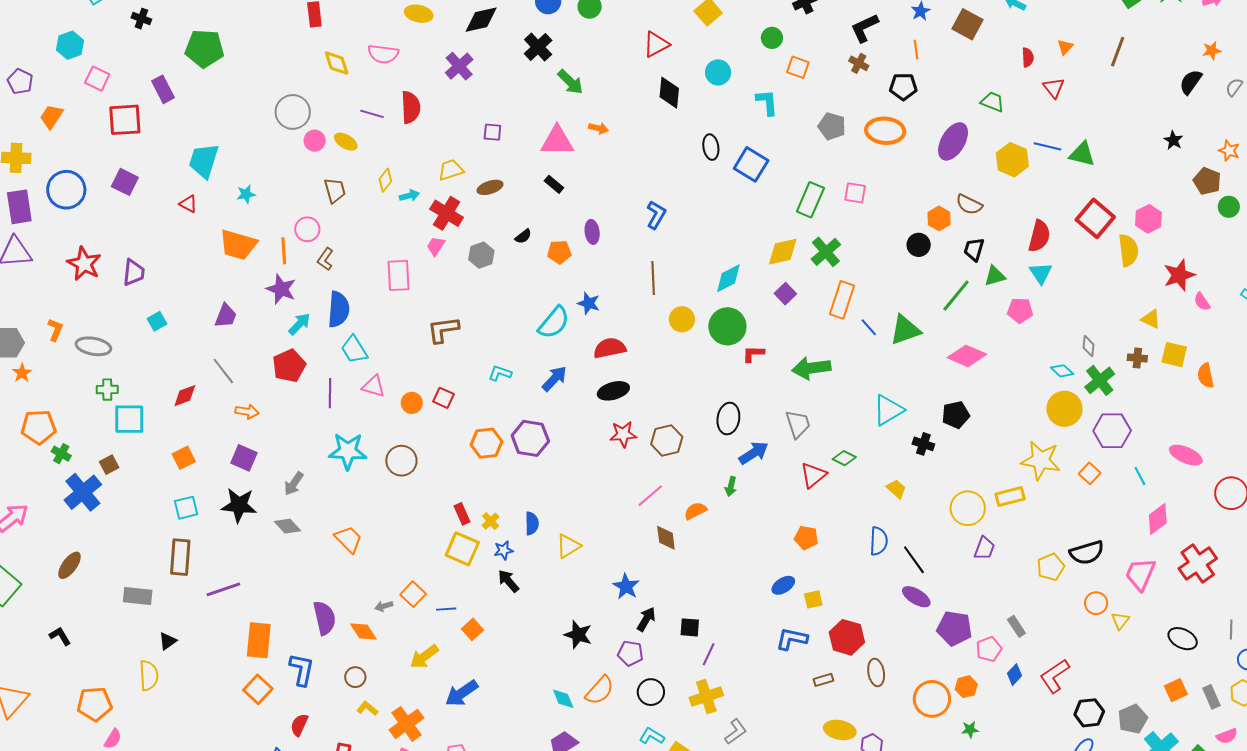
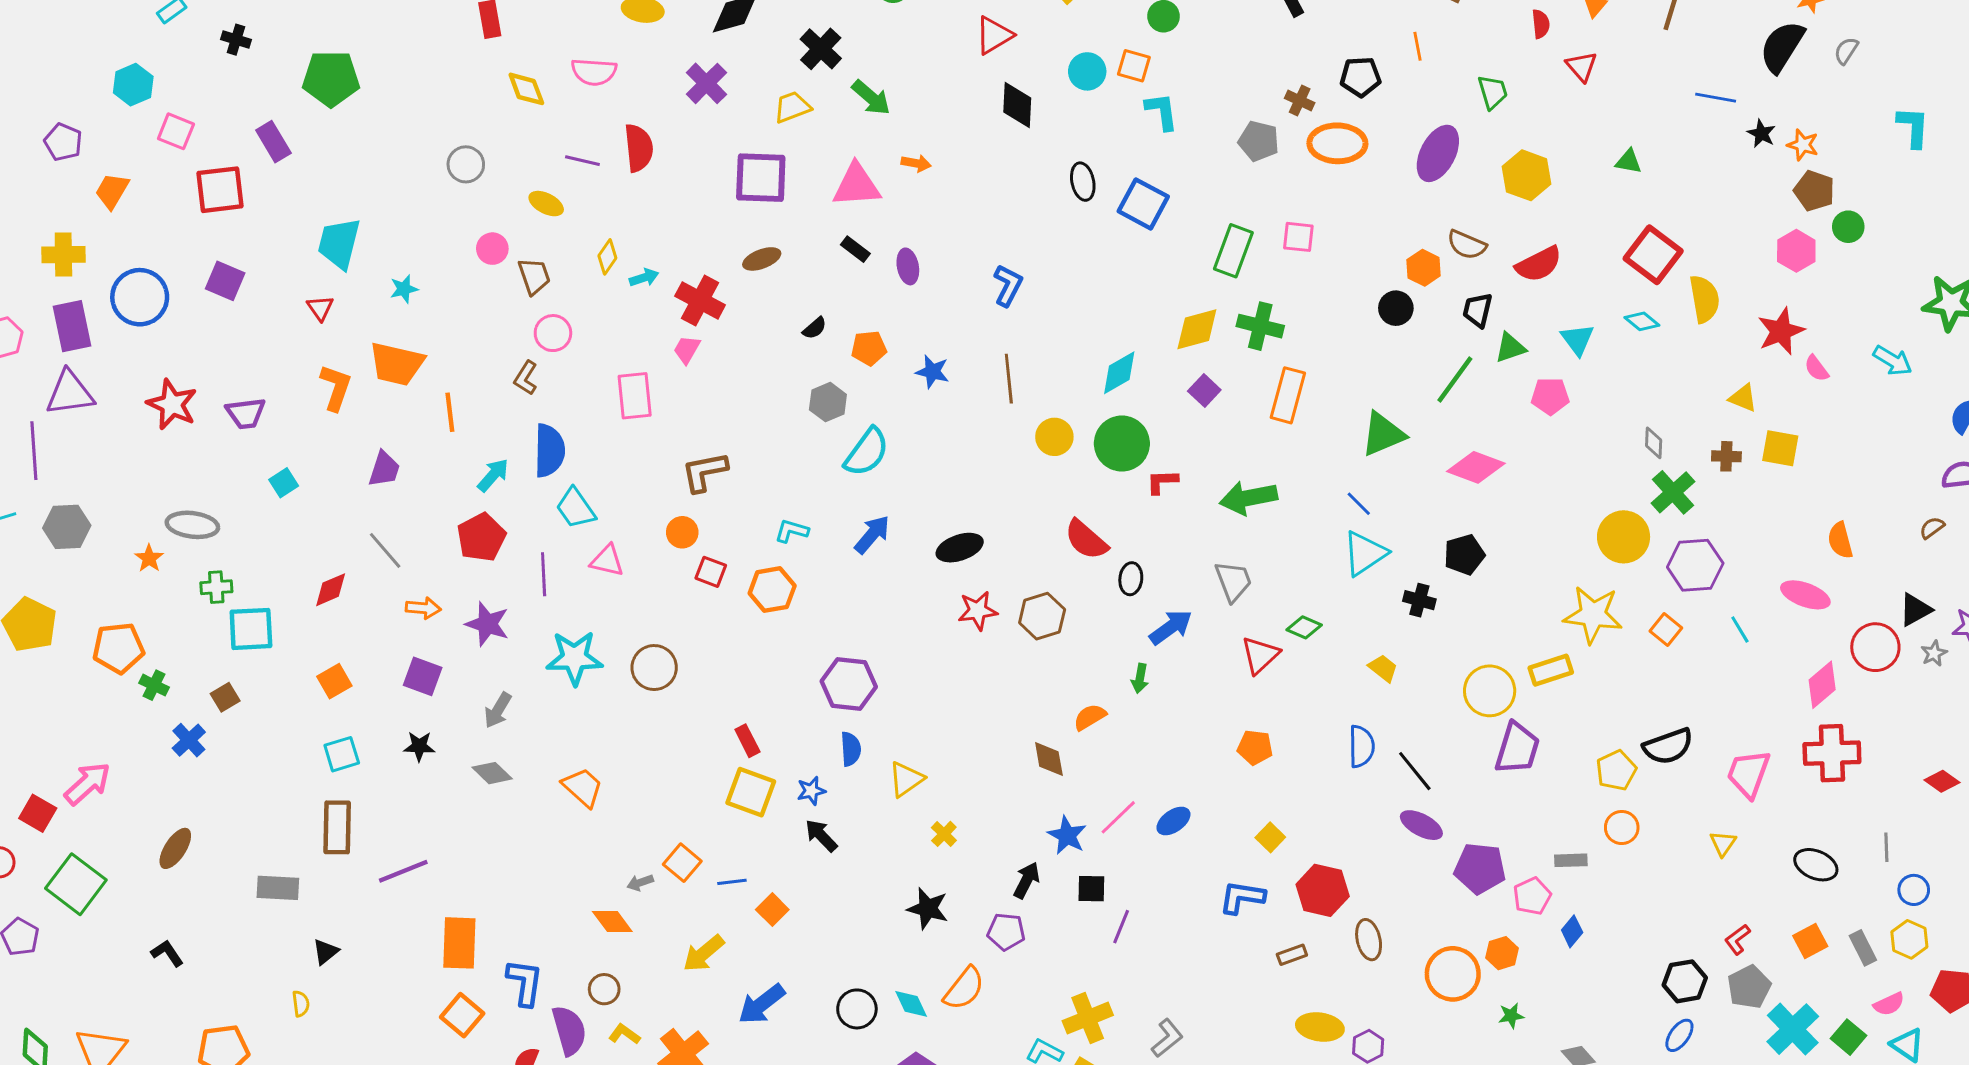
orange line: (916, 50) -> (1418, 46), moved
brown cross: (859, 63) -> (1300, 101), moved
orange square: (798, 67) -> (1134, 66), moved
black semicircle: (1191, 82) -> (1782, 47), size x1.4
green trapezoid: (993, 102) -> (1493, 92), turned 55
gray circle: (293, 112) -> (466, 164), size x0.7
purple square: (492, 132) -> (761, 178), size x2.0
pink circle: (315, 141) -> (492, 249), moved
blue line: (1048, 146) -> (1716, 98), moved
orange star: (1229, 151) -> (1803, 145), moved
green triangle: (1082, 154) -> (1628, 161), size x0.7
yellow trapezoid: (451, 170) -> (792, 107), moved
red triangle: (188, 204) -> (320, 308), turned 30
pink hexagon: (1148, 219) -> (1796, 251), moved
pink circle: (307, 229) -> (553, 333), moved
purple ellipse: (592, 232) -> (908, 266), moved
red semicircle: (1039, 236) -> (1539, 264), moved, turned 52
orange line: (284, 251) -> (450, 412), moved
green cross: (826, 252) -> (1260, 326), turned -32
gray hexagon: (481, 255) -> (828, 402), moved
purple trapezoid: (134, 273) -> (246, 413), turned 80
purple star: (281, 289) -> (487, 624), moved
blue star: (589, 303) -> (932, 372), moved
blue line: (869, 327) -> (1359, 504), moved
orange L-shape: (55, 330) -> (336, 388), moved, size x1.4
red semicircle: (610, 348) -> (1086, 540), moved, turned -124
cyan diamond: (1062, 371) -> (1642, 321), moved
orange star: (22, 373) -> (149, 558), moved
orange semicircle: (1206, 376) -> (1840, 540), moved
orange circle: (412, 403) -> (682, 532), moved
black ellipse: (728, 418) -> (1131, 579), size x0.7
purple hexagon: (530, 438) -> (849, 684), moved
orange hexagon: (487, 443) -> (772, 590), moved
blue cross: (83, 492) -> (189, 740), size x0.6
pink line: (650, 496) -> (1118, 817), moved
black star: (239, 505) -> (419, 746), size x0.6
pink diamond: (1158, 519) -> (1822, 685), moved
yellow cross: (491, 521) -> (944, 834), moved
purple trapezoid: (984, 548) -> (1517, 748), size x1.5
red cross: (1198, 564) -> (1832, 753), turned 36
blue ellipse: (783, 585) -> (1173, 821), moved
blue star: (626, 586) -> (1067, 835), moved
yellow square: (813, 599) -> (1270, 837), turned -30
orange circle: (1096, 603) -> (1622, 827), moved
purple semicircle: (324, 618) -> (569, 1030), moved
gray rectangle: (1016, 626) -> (1571, 860), turned -55
yellow semicircle: (149, 675) -> (301, 1004), size x0.6
red L-shape: (1055, 676) -> (1737, 939), moved, size x0.6
black circle: (651, 692) -> (857, 1009), moved
yellow cross: (706, 696) -> (1088, 1018), moved

